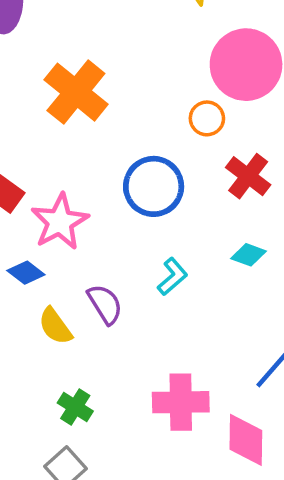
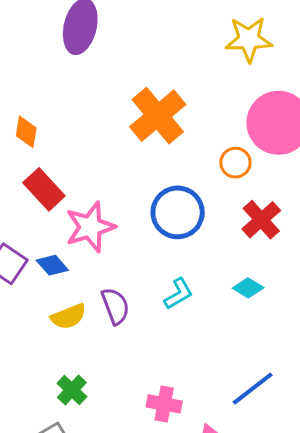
orange cross: (76, 92) -> (158, 116), moved
yellow semicircle: (55, 326) -> (68, 317), turned -87
pink cross: (181, 402) -> (164, 404), size x0.7

